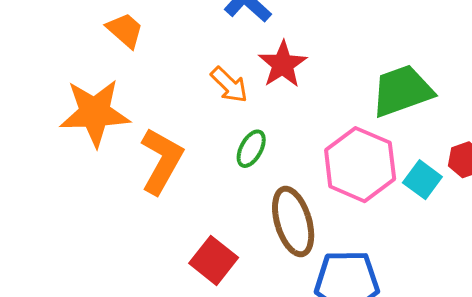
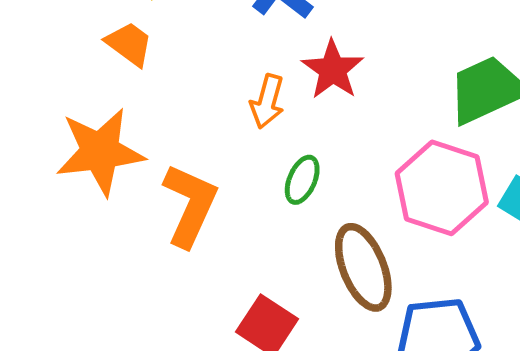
orange arrow: (229, 85) -> (267, 101), turned 66

